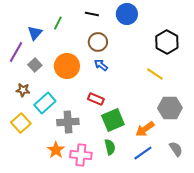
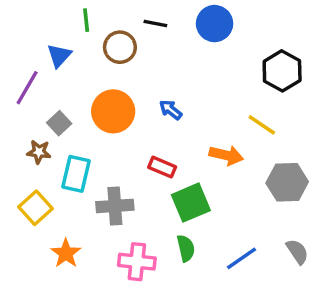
green line: (58, 23) -> (86, 20), moved, turned -32
brown circle: (98, 42) -> (120, 47), moved
gray square: (35, 65) -> (59, 123), moved
cyan rectangle: (45, 103) -> (76, 174), turned -35
orange arrow: (145, 129) -> (226, 155), moved, turned -132
orange star: (56, 150) -> (66, 253), moved

